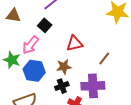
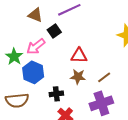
brown triangle: (13, 16) -> (35, 15), moved
brown star: (64, 67) -> (78, 77), moved
purple cross: (93, 86) -> (101, 103), moved, turned -30

